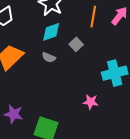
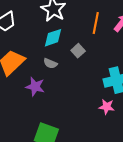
pink star: (91, 102) -> (107, 107), moved
purple star: (14, 114) -> (35, 87), moved

